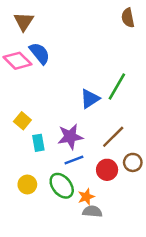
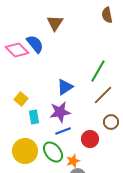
brown triangle: (24, 21) -> (55, 23), moved
blue triangle: (90, 99) -> (65, 87), moved
brown line: (113, 137) -> (103, 95), moved
brown circle: (133, 162) -> (111, 122), moved
yellow circle: (27, 185) -> (25, 151), size x1.6

